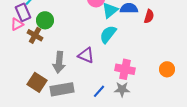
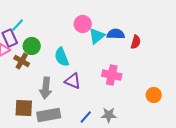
cyan semicircle: (108, 34) -> (62, 57), moved, turned -60
pink cross: (125, 69) -> (112, 75), moved
brown square: (37, 82) -> (24, 108), turned -30

